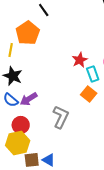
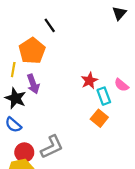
purple arrow: (29, 99) -> (33, 84), moved, turned -78
gray L-shape: (61, 117) -> (52, 147), moved, turned 40

